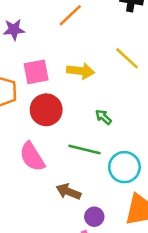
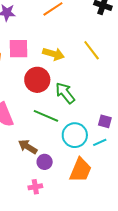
red circle: (46, 110) -> (37, 80), moved
green arrow: (103, 117) -> (65, 93), size x1.6
purple circle: (94, 217) -> (45, 162), moved

